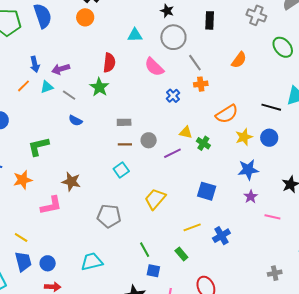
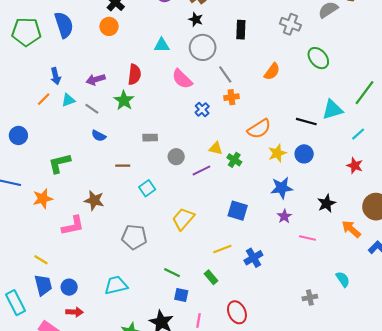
purple arrow: (61, 69) -> (96, 79), moved
brown line: (125, 144) -> (123, 166), moved
green line: (145, 250) -> (172, 273), turned -35

